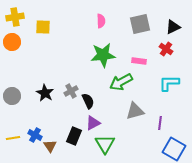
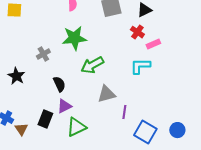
pink rectangle: (139, 61) -> (153, 44), moved, turned -32
gray cross: (71, 91) -> (43, 54), moved
purple line: (160, 123) -> (124, 112), moved
green triangle: (105, 144) -> (76, 127), turned 35

